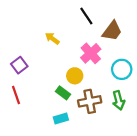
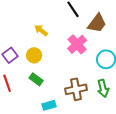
yellow circle: (75, 76) -> (34, 55), moved
green rectangle: (63, 93) -> (36, 79), moved

